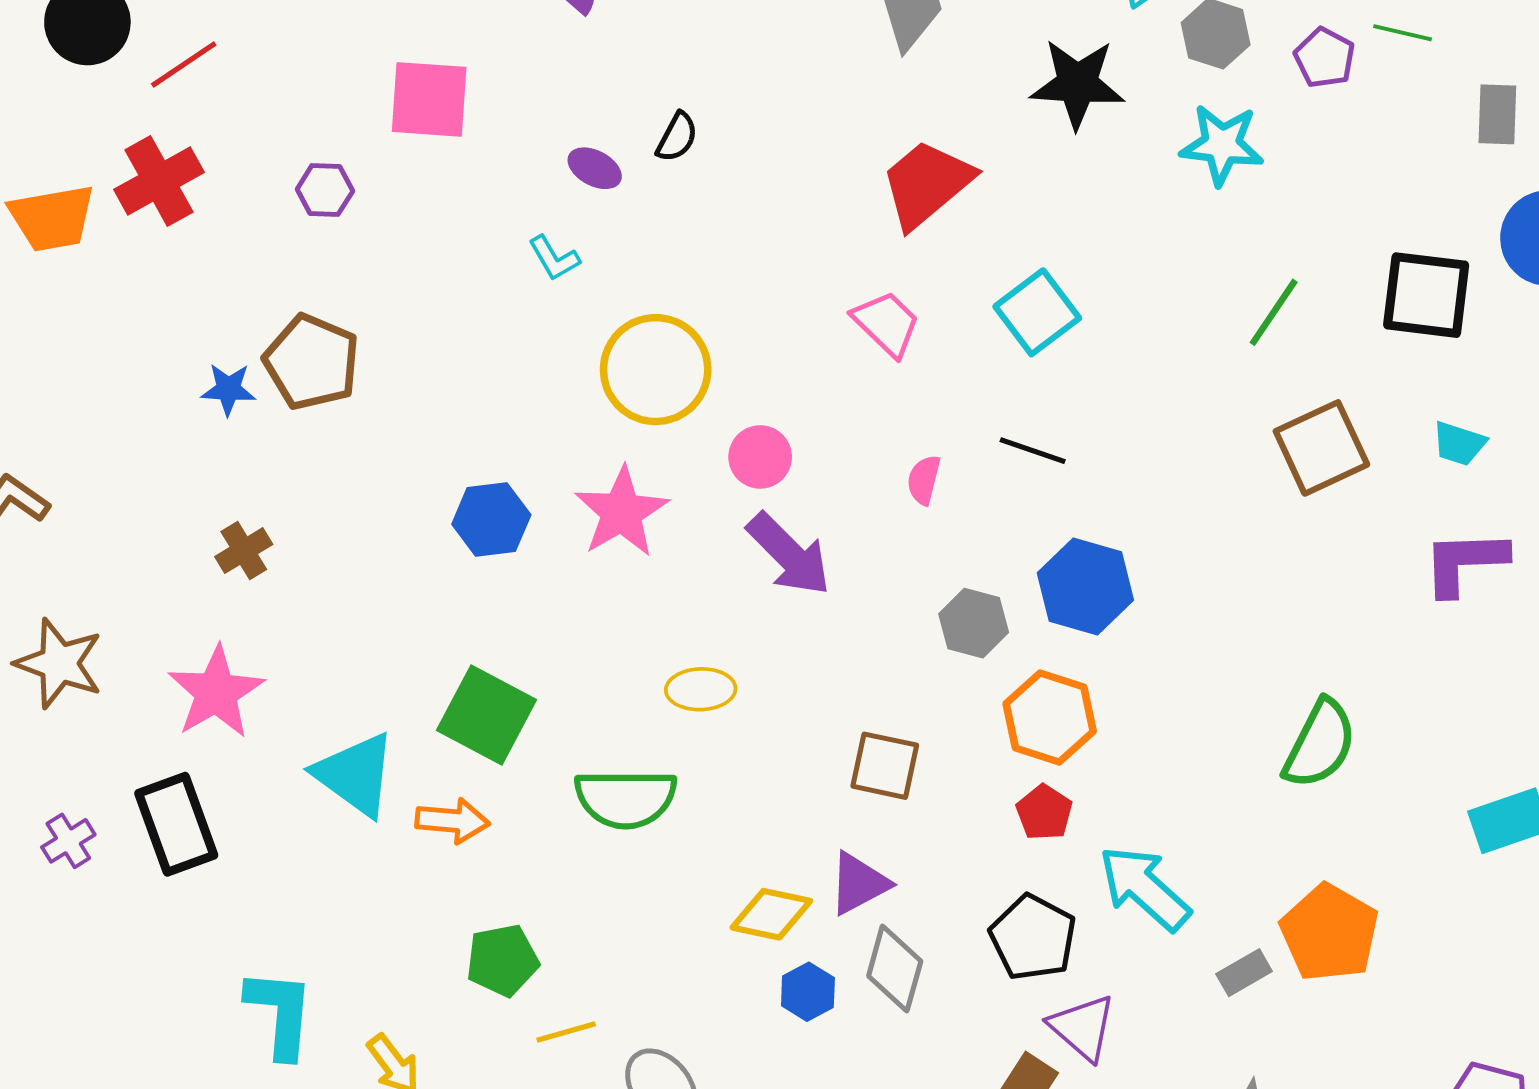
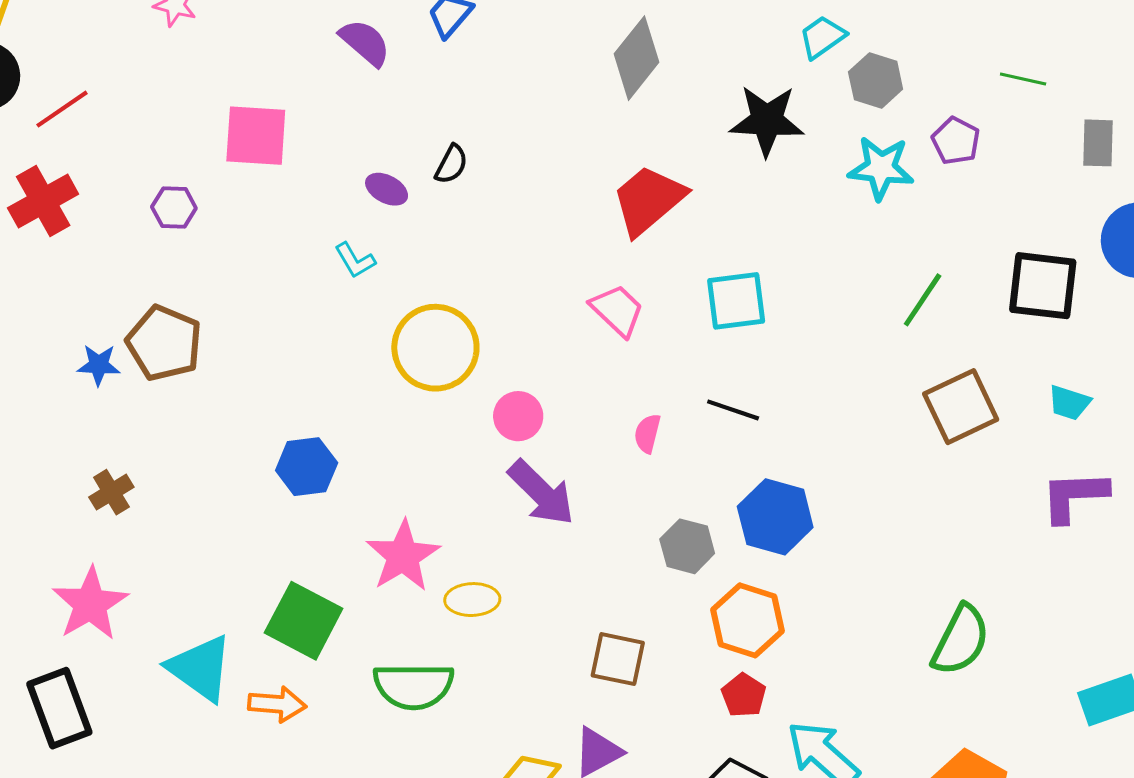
purple pentagon: (1325, 58) -> (956, 141), moved
cyan square: (1037, 312) -> (736, 301), turned 30
pink star: (621, 512) -> (403, 556), moved

